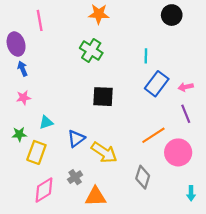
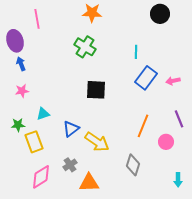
purple line: (186, 114) -> (179, 119), moved
orange line: (153, 135) -> (143, 126), turned -35
yellow rectangle: (36, 152) -> (34, 142), turned -40
pink circle: (178, 152) -> (166, 142), size x0.6

